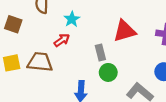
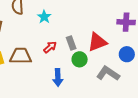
red triangle: (124, 31) -> (97, 42), moved
red arrow: (62, 40) -> (50, 47), moved

